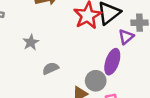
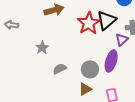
gray circle: (96, 81) -> (90, 69), moved

